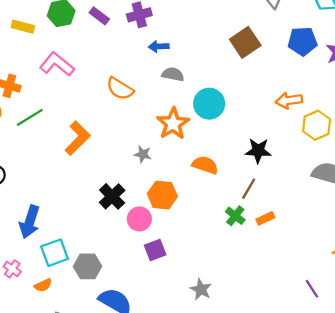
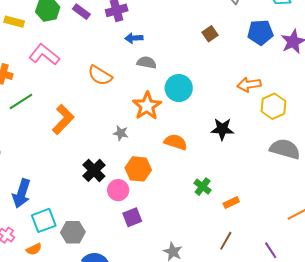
brown square: (245, 42) -> (210, 34), size x0.6
brown line: (249, 189) -> (226, 241), moved
orange rectangle: (265, 218) -> (231, 203), moved

